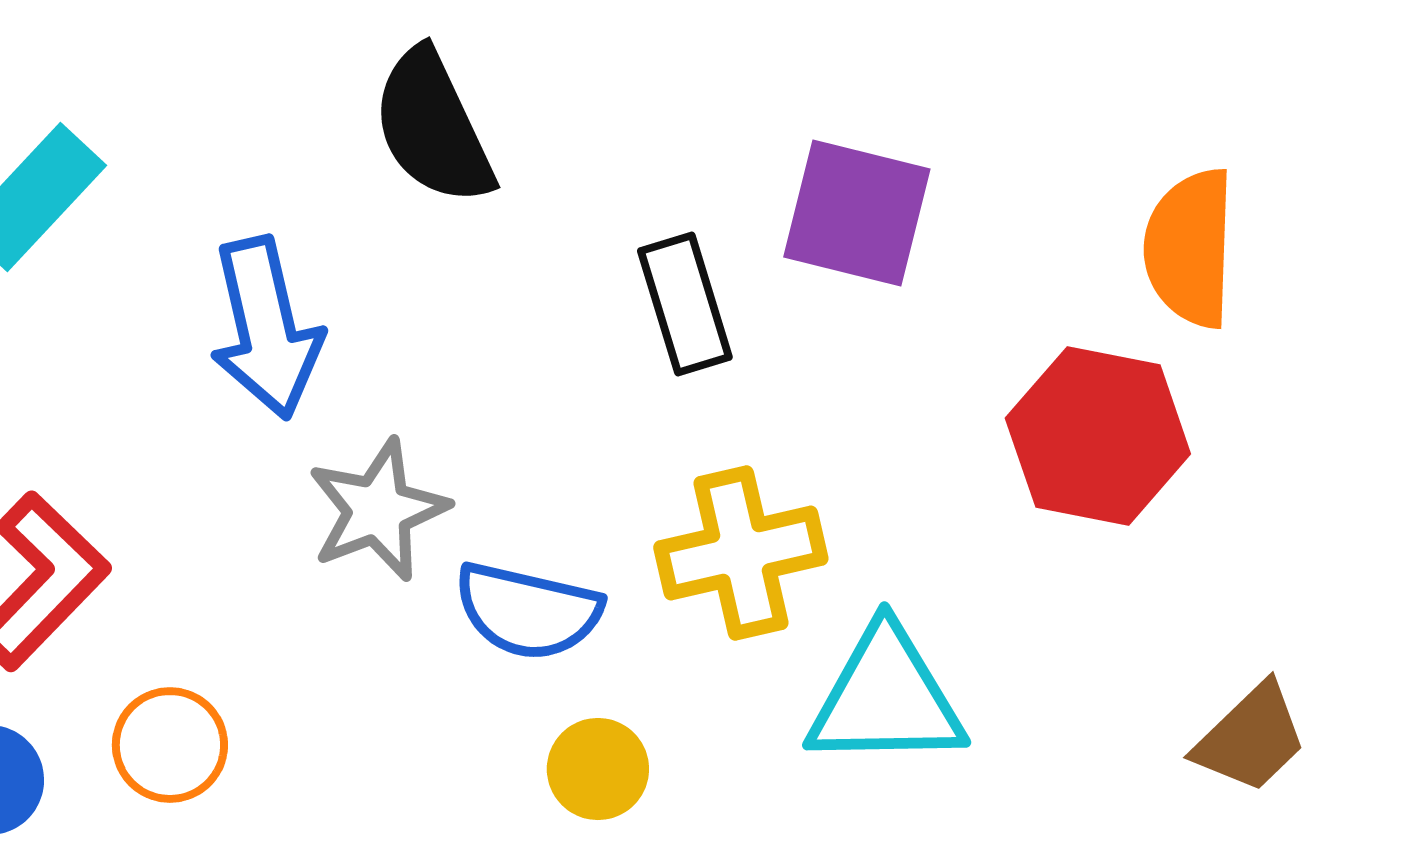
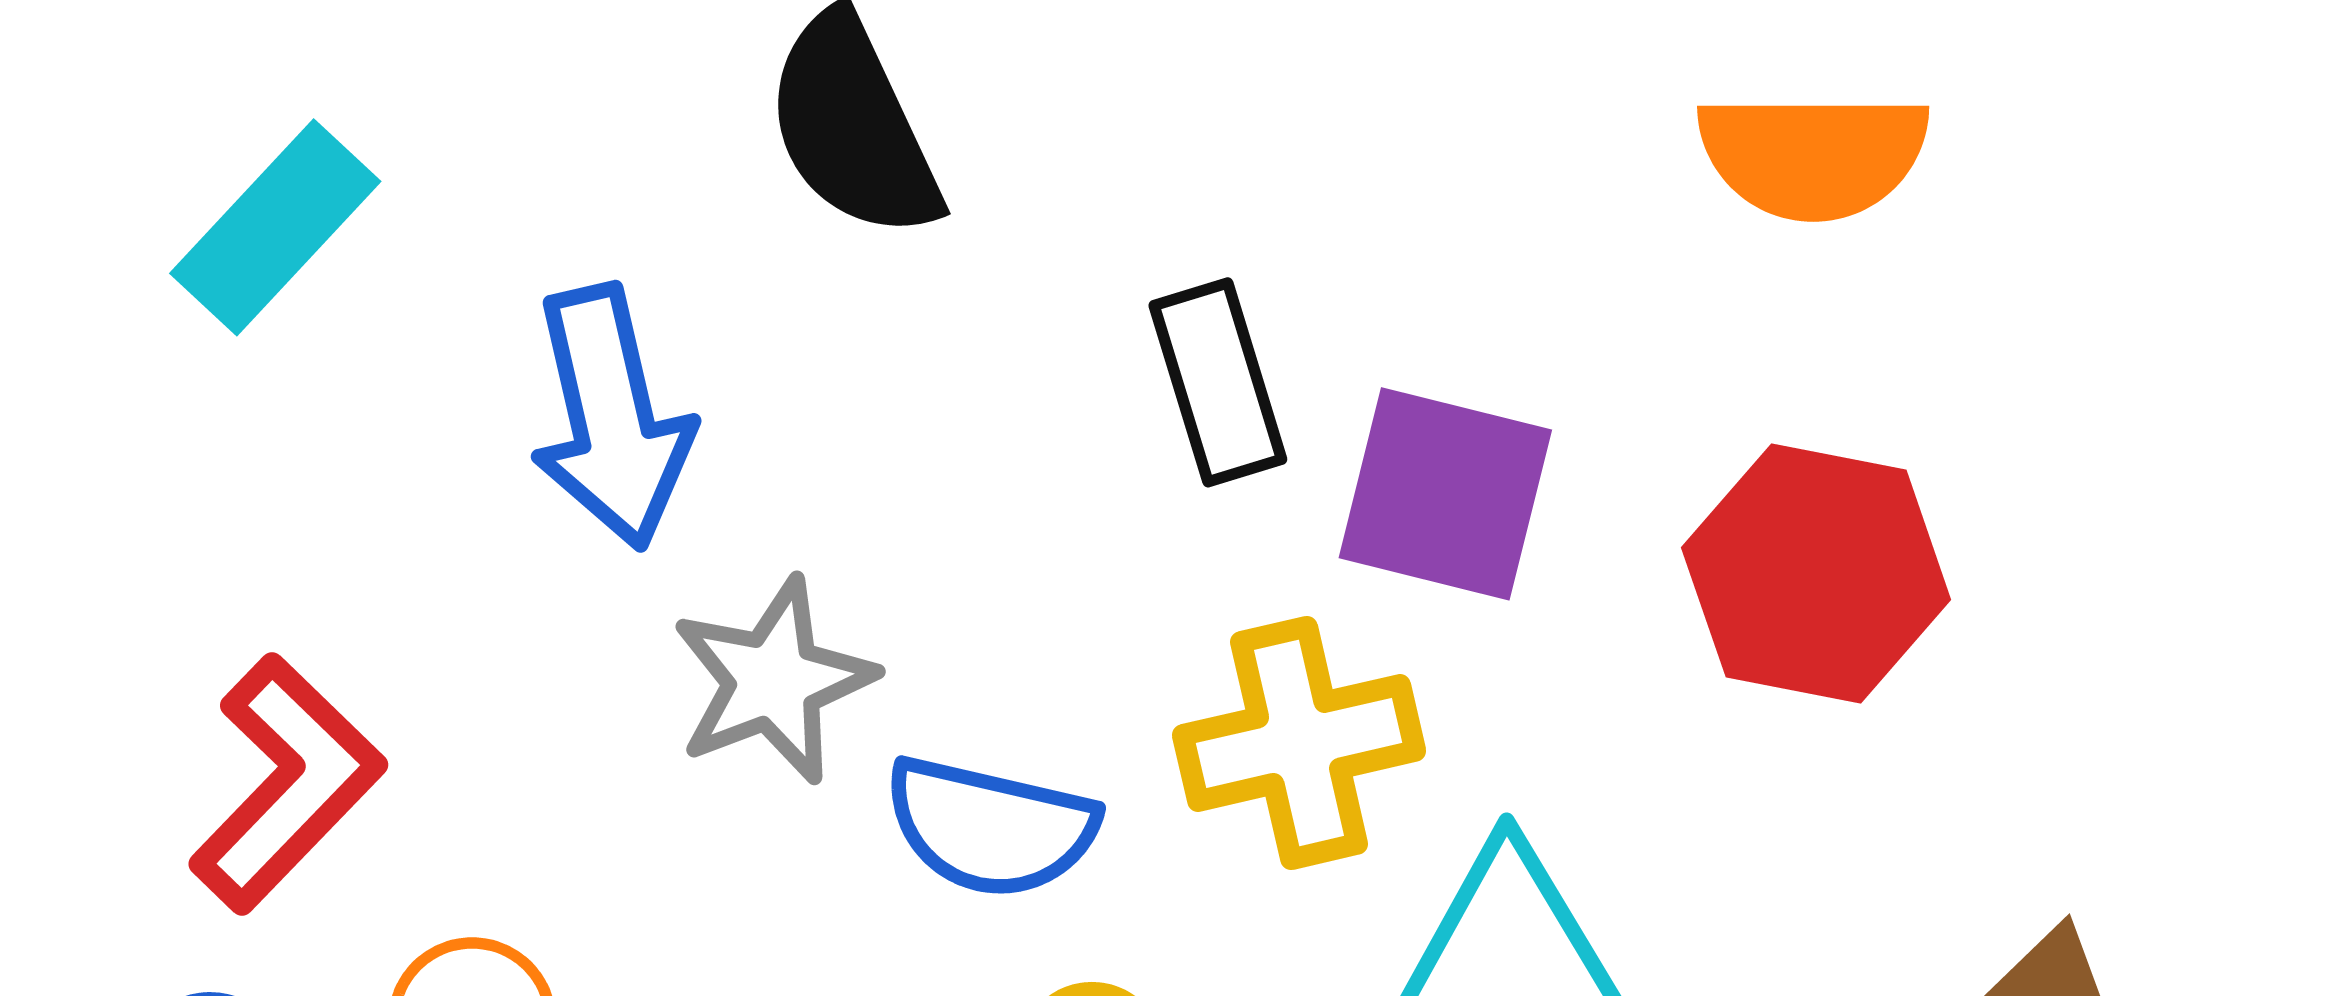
purple square: (857, 213) -> (1445, 494), moved
orange semicircle: (1190, 248) -> (1813, 155), moved, turned -92

